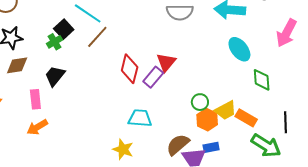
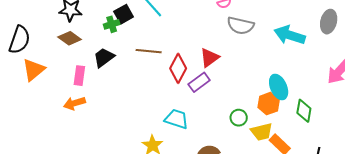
brown line: (97, 37) -> (149, 51), moved, turned 40
cyan ellipse: (239, 49) -> (279, 87), moved
red triangle: (166, 62) -> (209, 58), moved
brown diamond: (17, 65) -> (70, 38), turned 30
orange hexagon: (207, 120) -> (269, 104), moved

